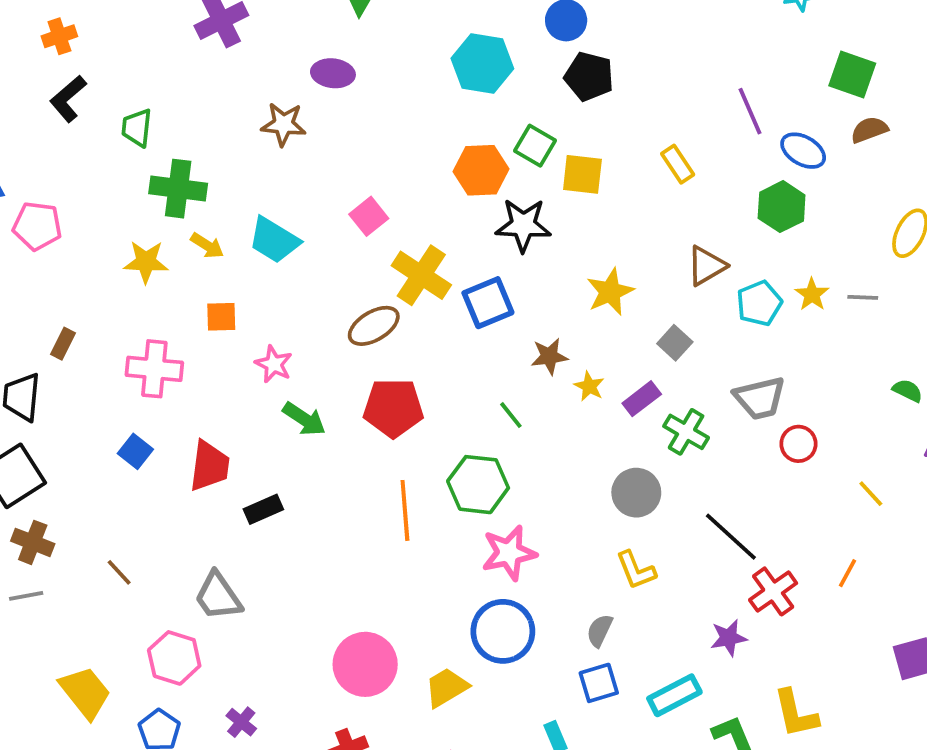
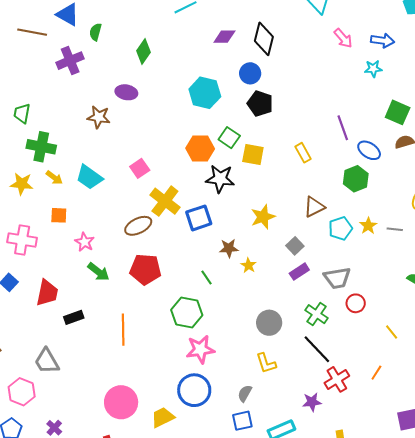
purple rectangle: (642, 399) -> (299, 272), moved
green cross: (686, 432) -> (317, 314), moved
orange line: (405, 510) -> (123, 330), moved

